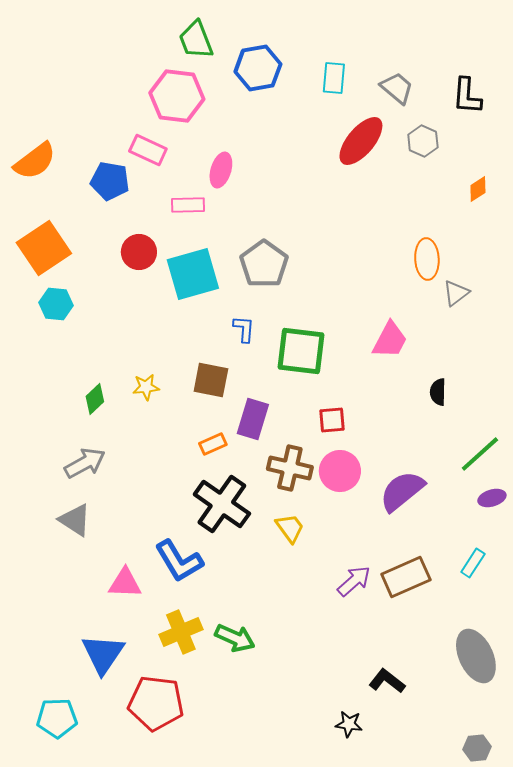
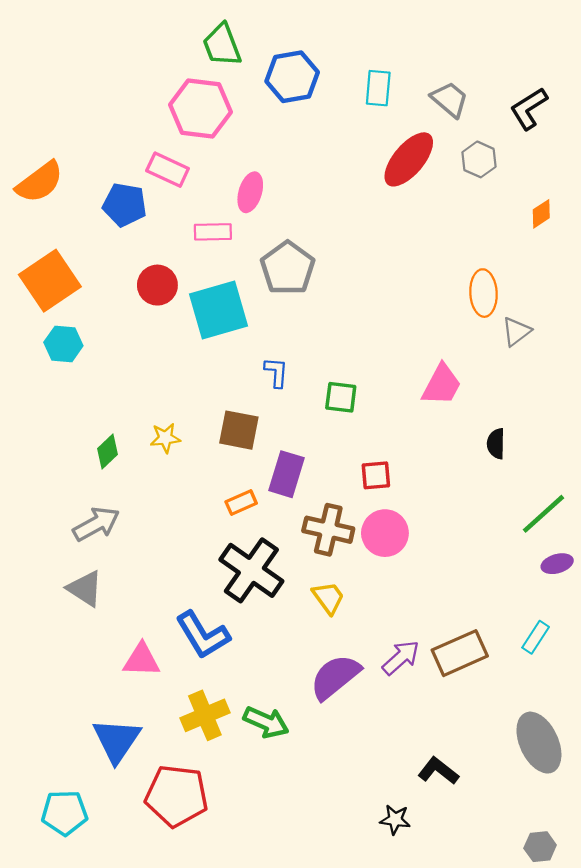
black L-shape: (467, 96) -> (529, 108), turned 54
gray pentagon: (264, 264) -> (288, 268), moved
green square: (301, 351) -> (341, 397), size x0.6
purple semicircle: (402, 491) -> (335, 677), moved

